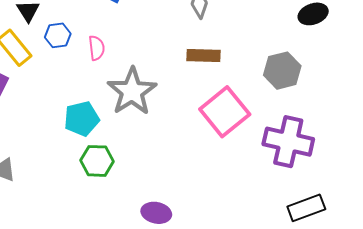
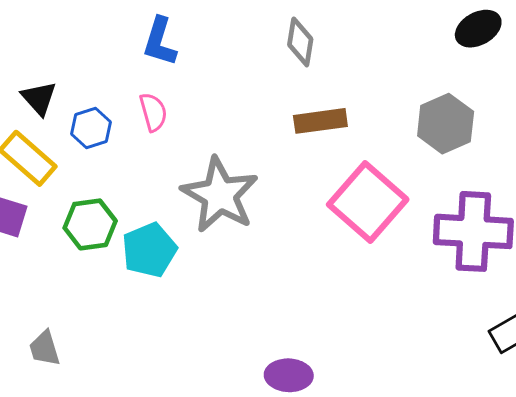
pink semicircle: (97, 48) -> (153, 112), moved
green hexagon: (97, 161) -> (90, 224), moved

